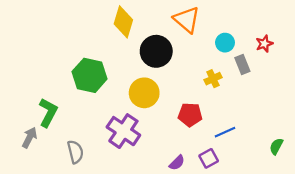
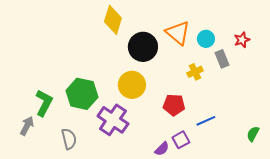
orange triangle: (187, 20) -> (178, 33), moved
green hexagon: (90, 75) -> (82, 94), moved
purple square: (209, 158) -> (181, 140), moved

